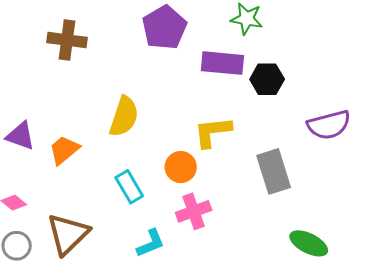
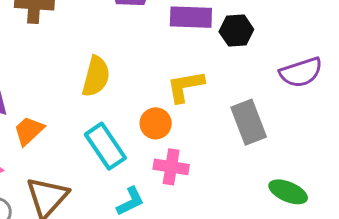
orange trapezoid: (64, 150) -> (29, 131), moved
cyan rectangle: (129, 187) -> (105, 146), size x1.4
pink cross: (194, 211) -> (171, 167), turned 32

